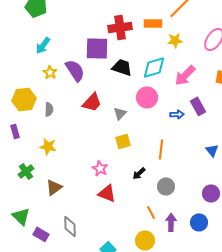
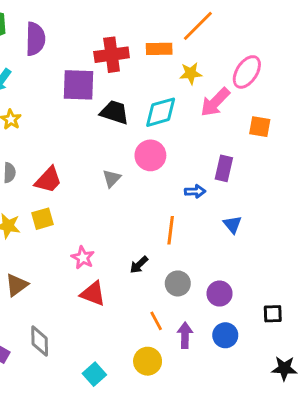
purple semicircle: (75, 70) -> (35, 39), moved, turned 35
pink arrow: (185, 75) -> (215, 102), moved
red trapezoid: (92, 102) -> (48, 180), moved
purple rectangle: (198, 106) -> (224, 168), turned 42
blue arrow: (177, 114) -> (195, 191), moved
yellow square: (123, 141) -> (43, 219), moved
blue triangle: (212, 150) -> (232, 224), moved
purple circle: (211, 193) -> (220, 294), moved

